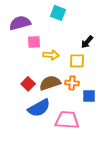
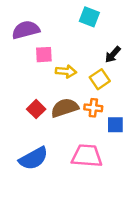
cyan square: (58, 13) -> (89, 17), moved
yellow square: (77, 61) -> (100, 79), turned -35
blue semicircle: (39, 108) -> (34, 158), moved

